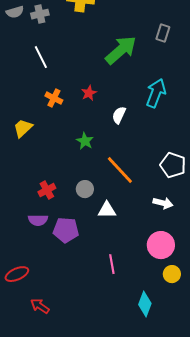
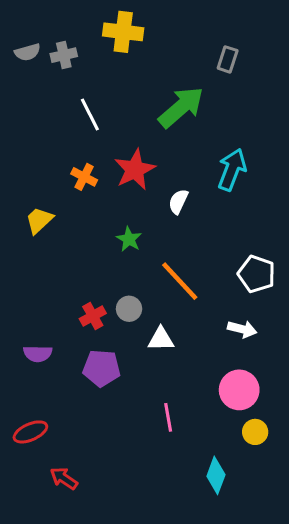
gray rectangle: (163, 33) -> (228, 59), moved
white line: (41, 57) -> (90, 115), moved
red star: (89, 93) -> (135, 170), size x1.8
red cross: (47, 190) -> (93, 316), moved
purple semicircle: (38, 220) -> (38, 354), moved

